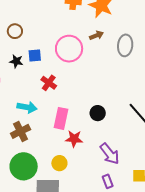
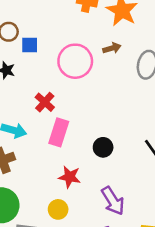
blue square: (35, 56) -> (30, 45), moved
pink rectangle: (61, 118) -> (59, 132), moved
yellow circle: (59, 163) -> (58, 209), moved

